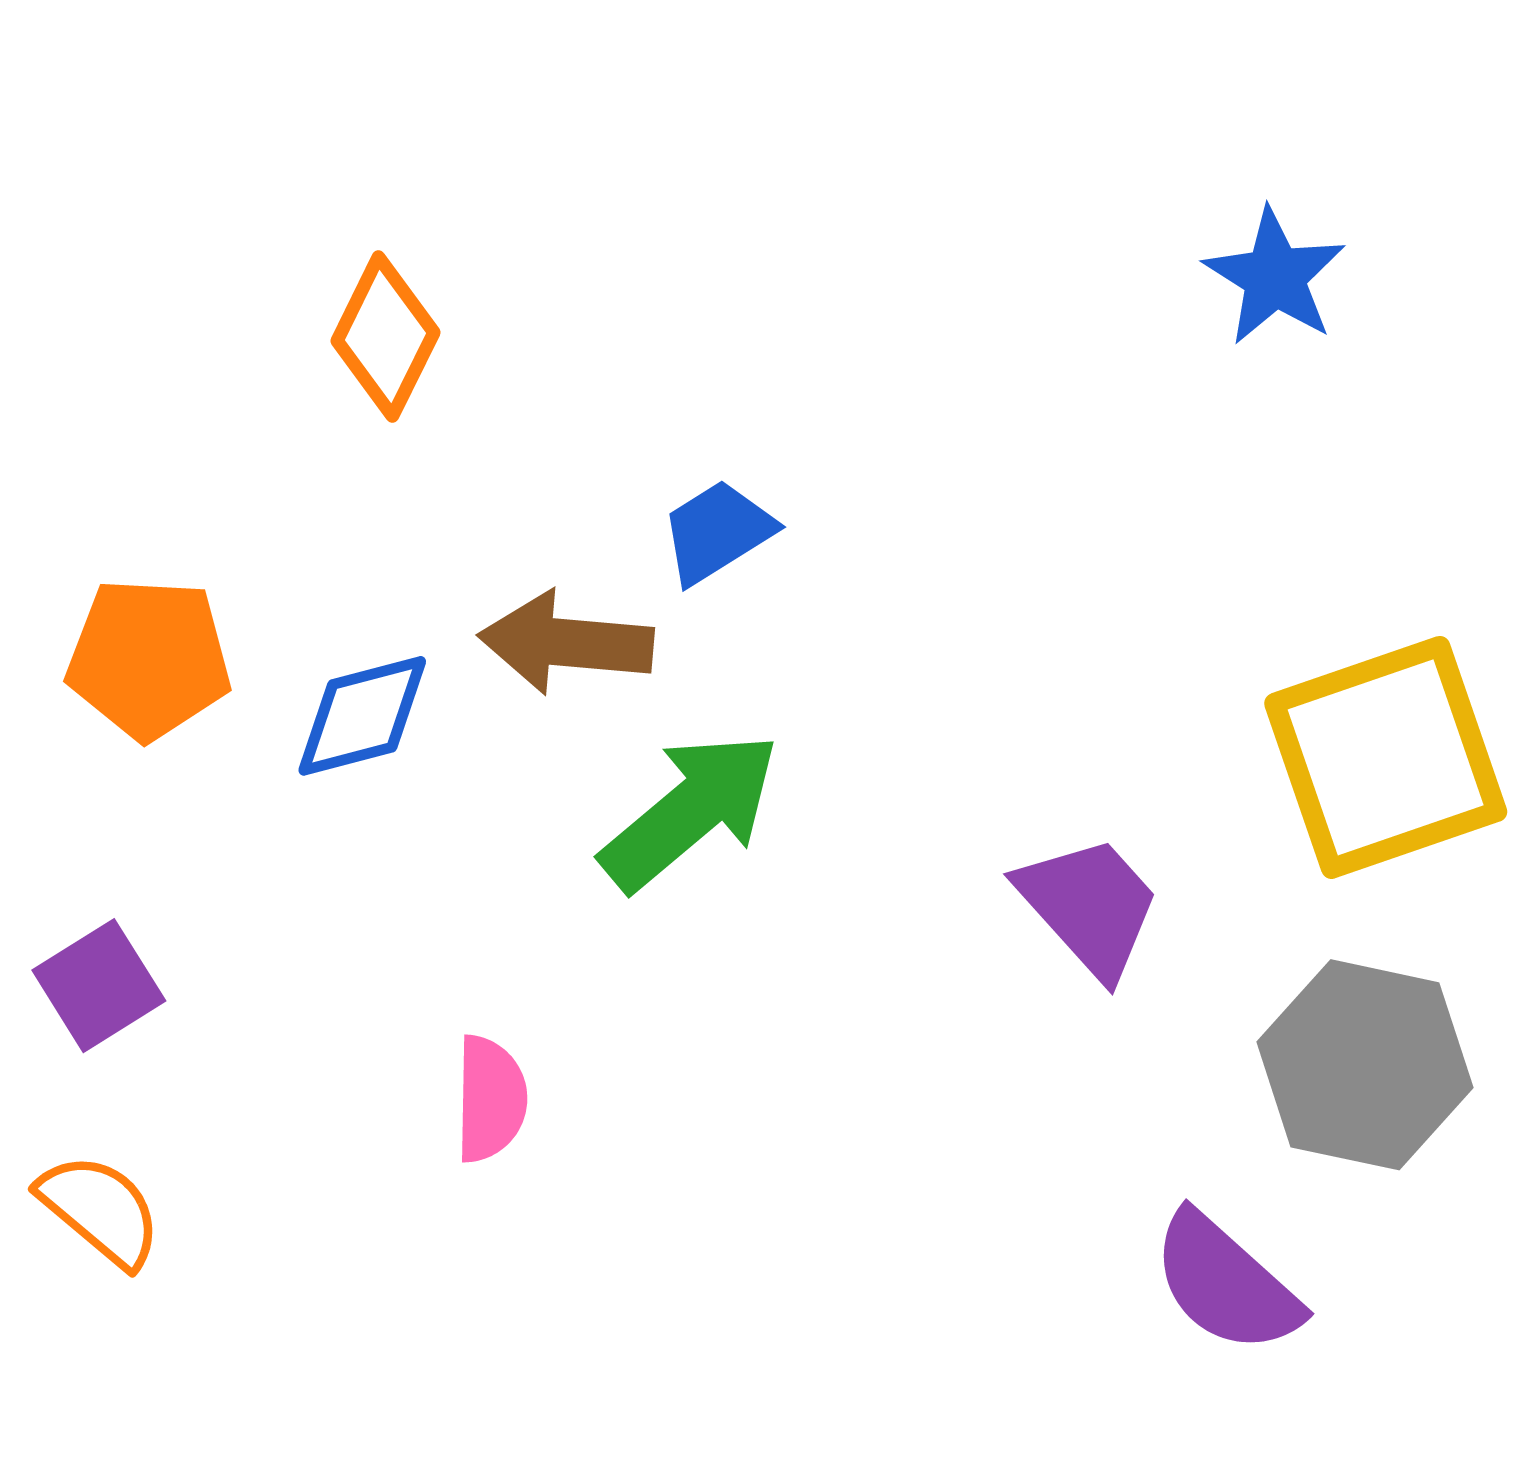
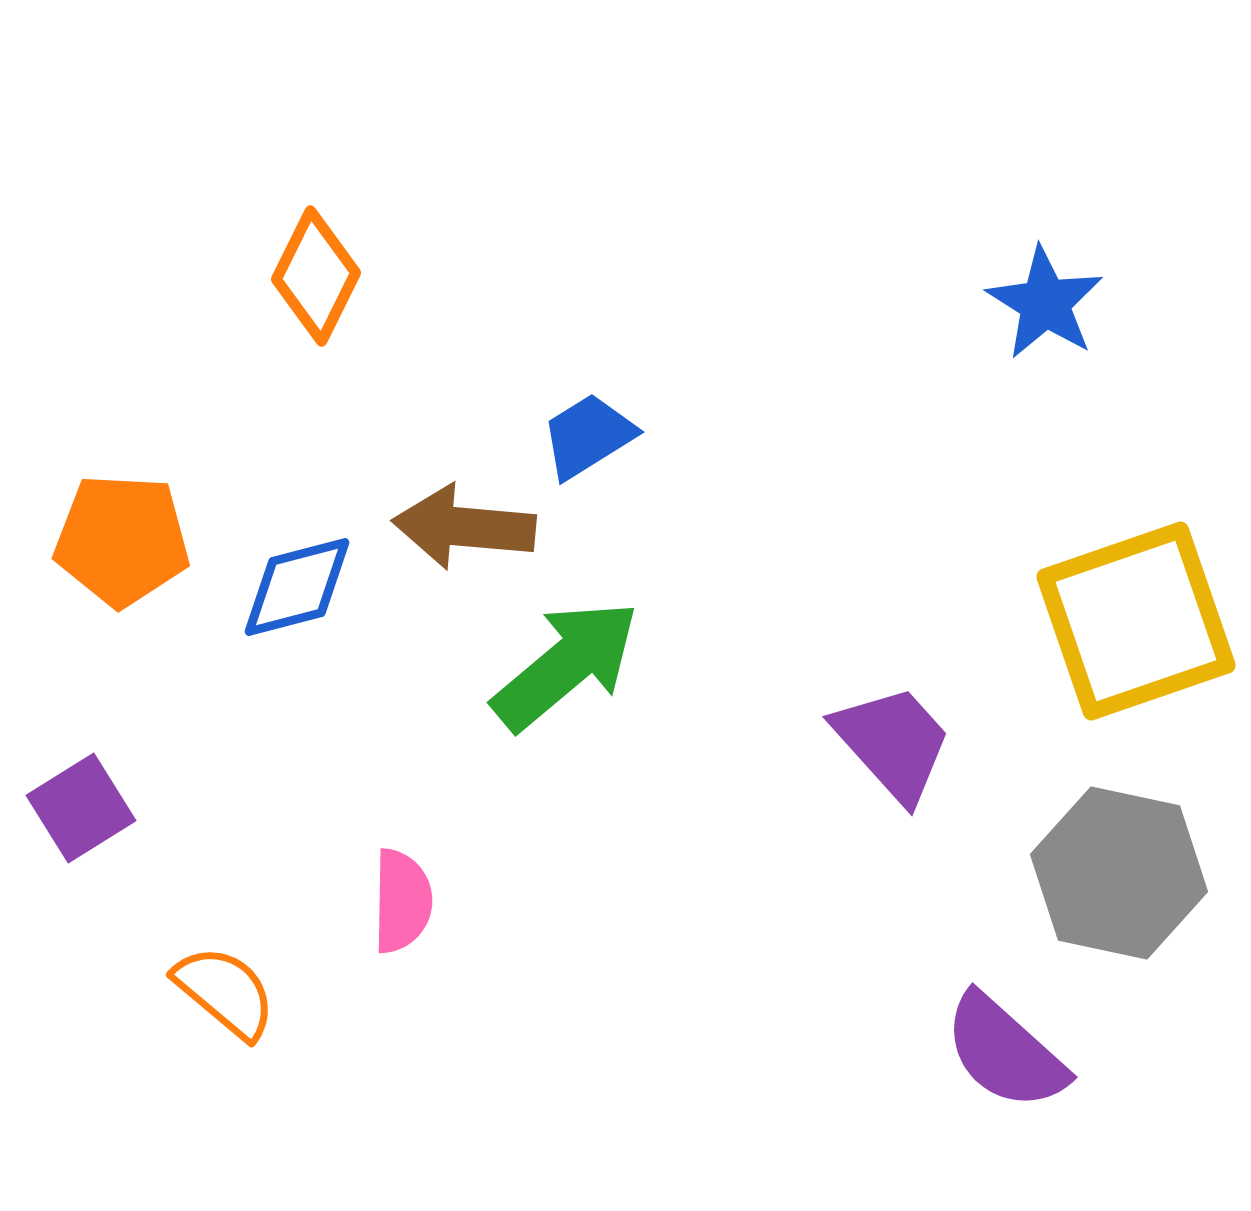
blue star: (1275, 277) -> (1045, 303), moved
orange semicircle: (100, 1210) -> (225, 992), moved

